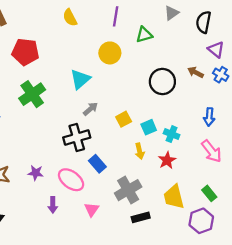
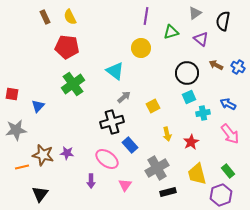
yellow semicircle: (70, 18) -> (70, 17), moved
purple triangle: (216, 50) -> (201, 39), moved
cyan triangle: (80, 79) -> (115, 71), turned -42
blue arrow: (209, 117) -> (228, 104), turned 112
cyan square: (149, 127) -> (189, 97), moved
cyan cross: (172, 134) -> (203, 113), moved, turned -32
purple star: (36, 173) -> (67, 153), moved

